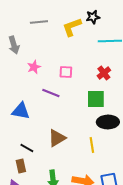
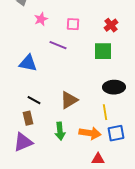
black ellipse: (108, 122) -> (114, 87), moved
brown triangle: (57, 138) -> (69, 100), moved
yellow line: (92, 145) -> (105, 112), moved

